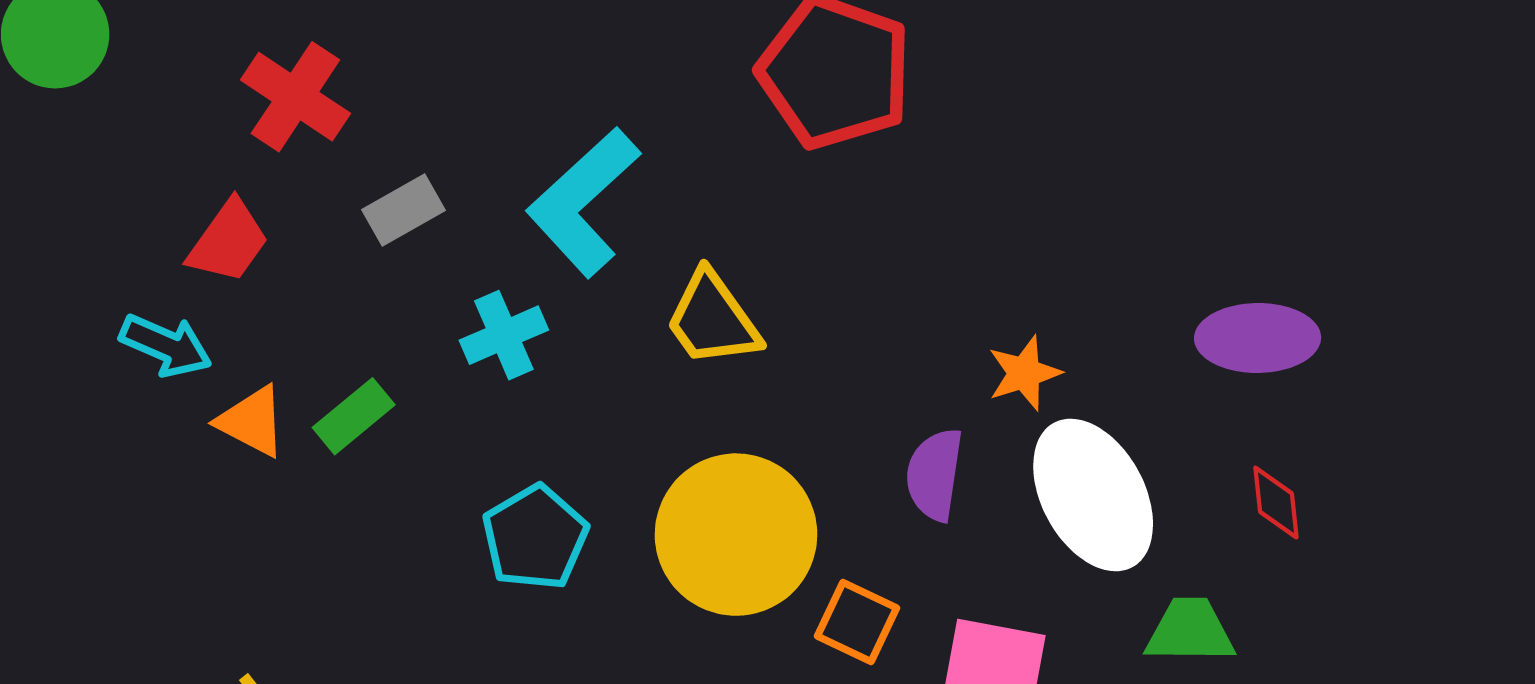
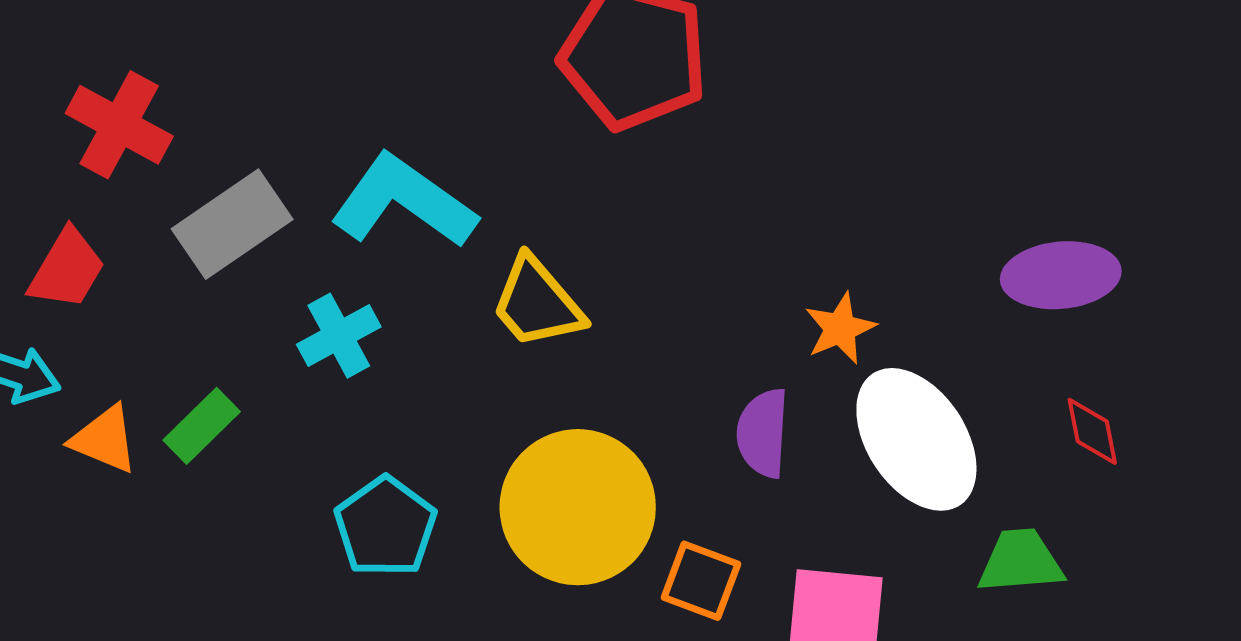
cyan L-shape: (583, 202) -> (404, 202), turned 83
gray rectangle: (403, 210) -> (232, 224), size x1.5

